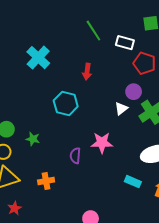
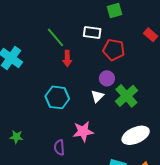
green line: (93, 31) -> (55, 37), moved
red arrow: (87, 72) -> (67, 59), moved
cyan hexagon: (66, 103) -> (57, 97), moved

